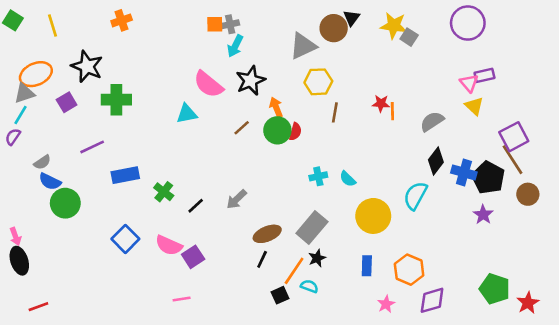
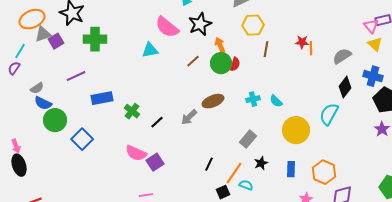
gray triangle: (24, 93) -> (43, 34), moved
blue cross: (464, 173) -> (373, 76), moved
gray rectangle: (312, 227) -> (248, 139), size x0.7
brown ellipse: (267, 234) -> (213, 101), moved
blue square: (125, 239) -> (82, 139), moved
black star: (317, 258) -> (261, 163), moved

